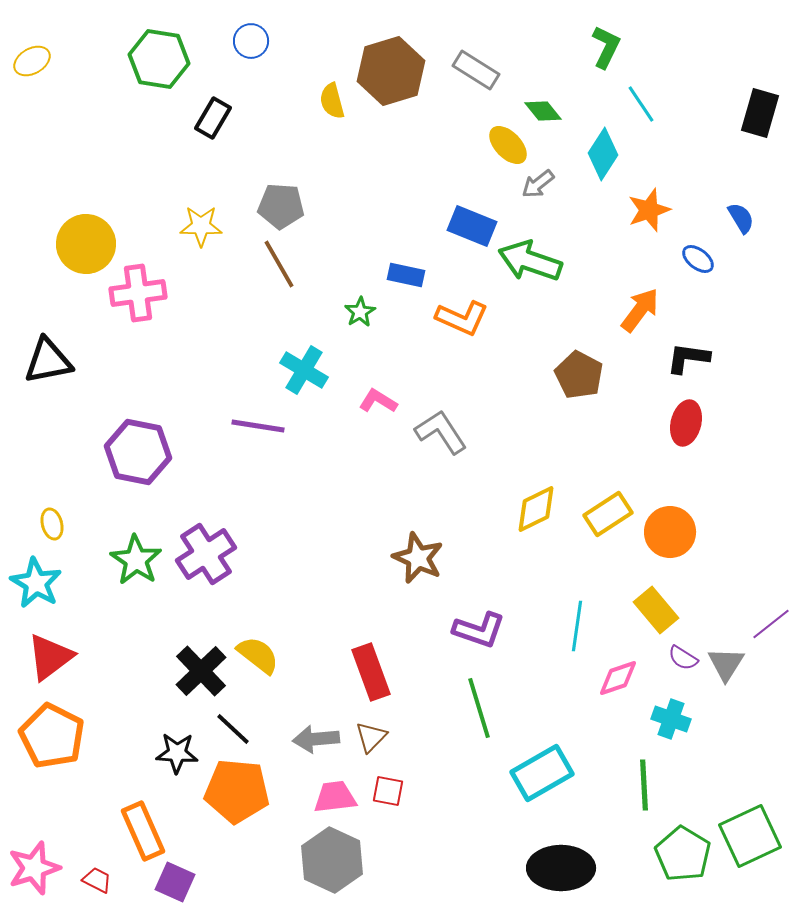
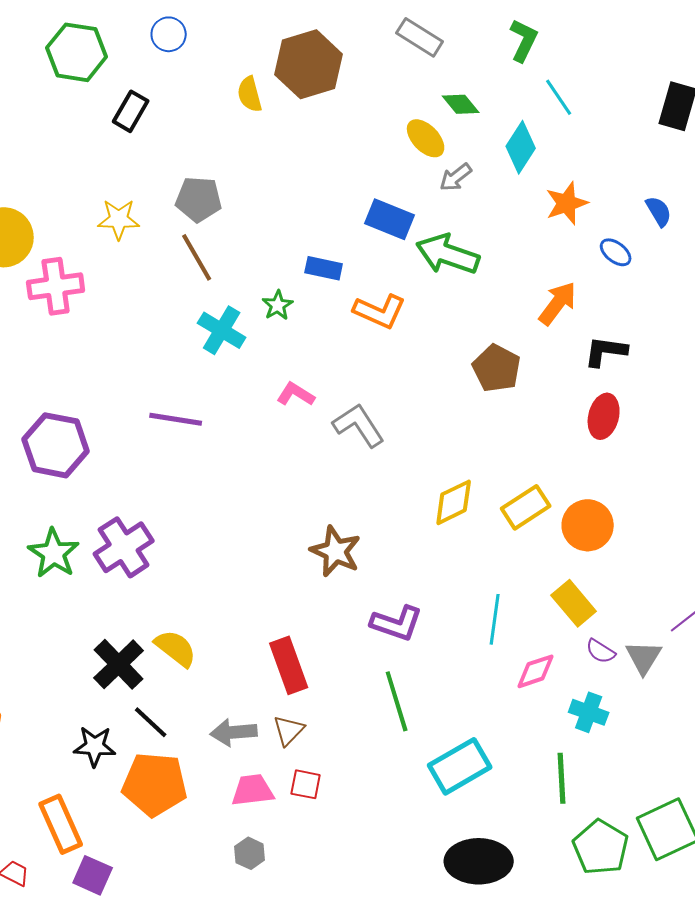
gray rectangle: (476, 70) -> (420, 37), moved
cyan cross: (304, 370) -> (222, 330), moved
gray hexagon: (332, 860) -> (250, 853), size x0.5

